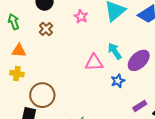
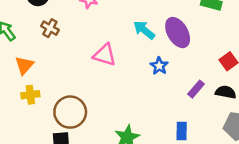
orange triangle: (19, 51) -> (24, 65), turned -35
purple ellipse: (139, 60) -> (178, 33), turned -60
pink triangle: (94, 63) -> (105, 55), moved, turned 36

